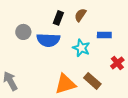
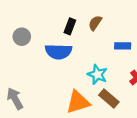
gray circle: (23, 32) -> (22, 37), moved
cyan star: (81, 48) -> (97, 74), moved

